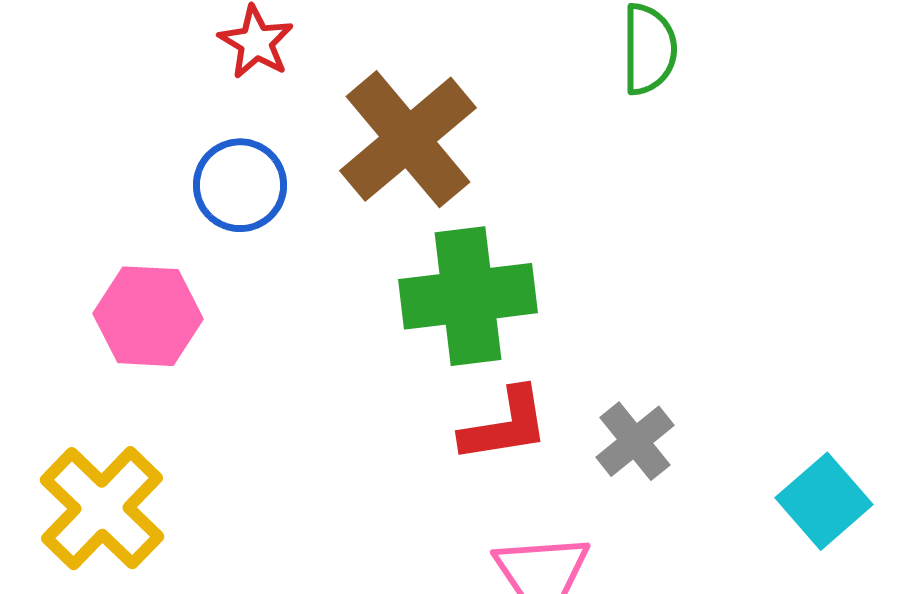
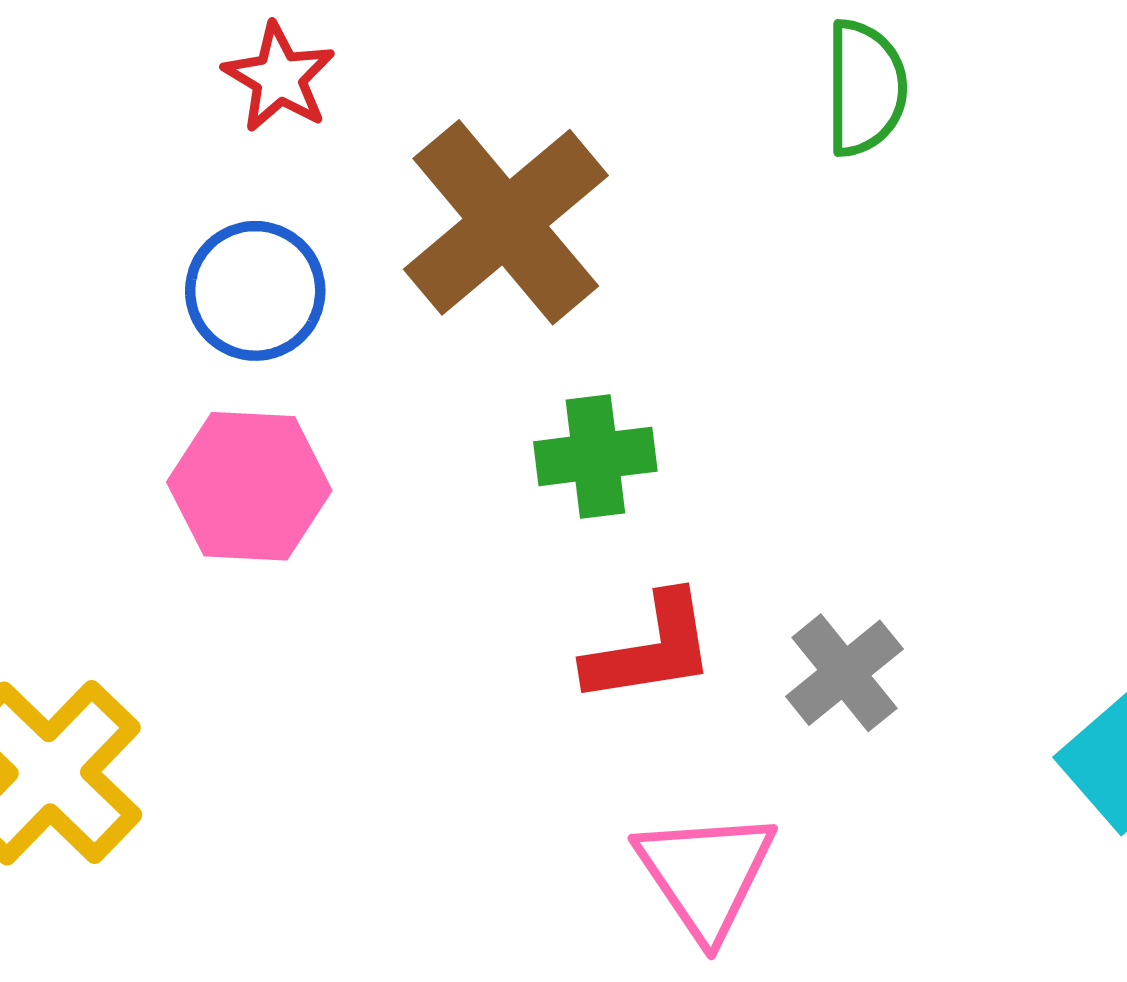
green cross: (468, 296) -> (595, 456), size x0.6
pink hexagon: (148, 316) -> (249, 486), moved

